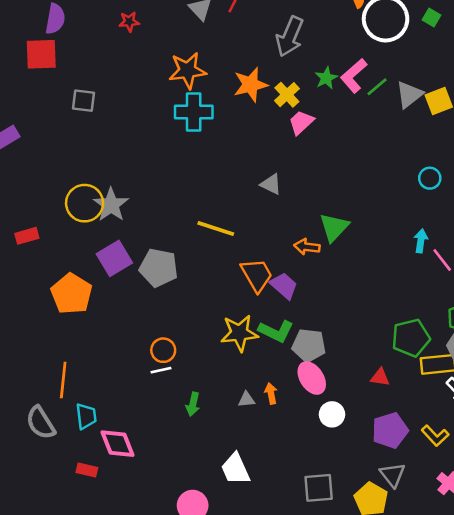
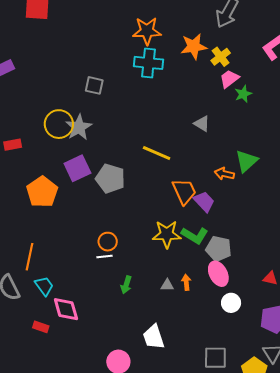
green star: (326, 78) -> (243, 94), moved
gray square: (83, 101) -> (94, 85), moved
cyan trapezoid: (86, 416) -> (44, 286), turned -35

